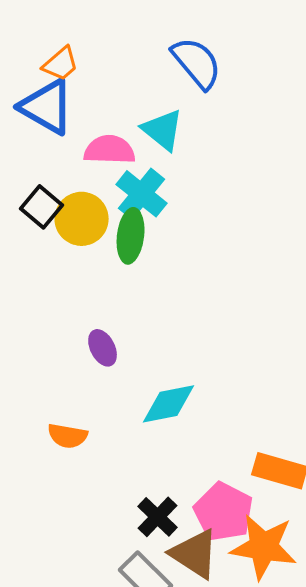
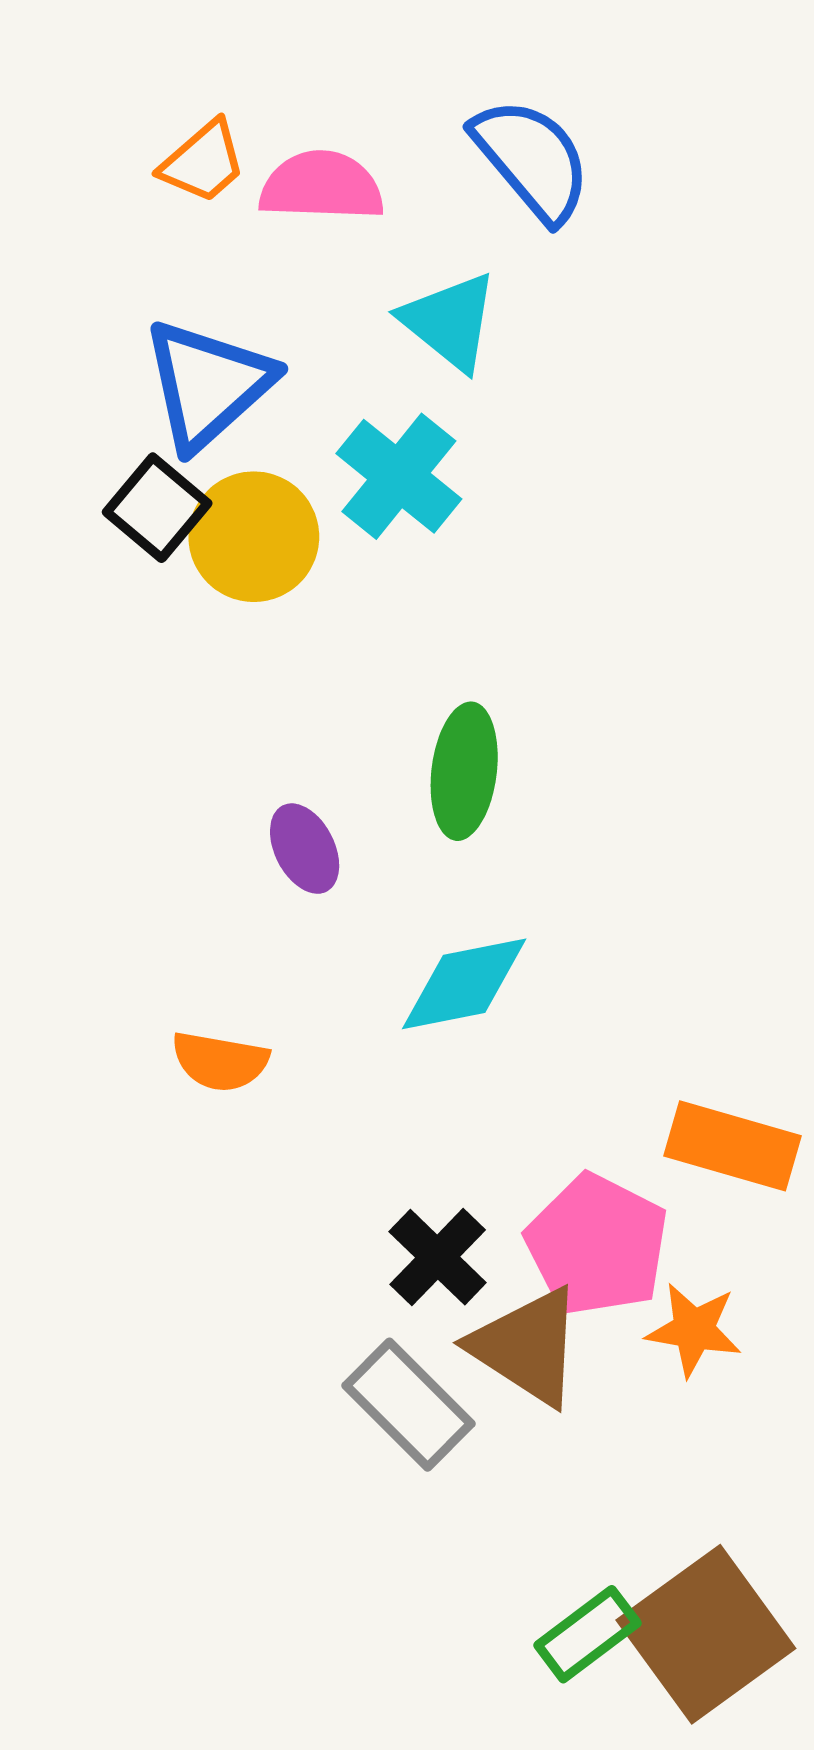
blue triangle: (47, 107) -> (208, 384), moved, turned 48
pink semicircle: (110, 150) -> (322, 186), moved
green ellipse: (131, 236) -> (464, 771), moved
orange star: (264, 547) -> (694, 1330), size x0.6

